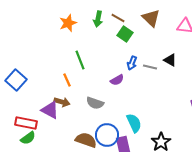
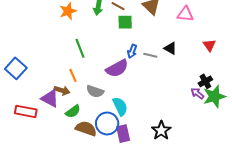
green square: (125, 34) -> (125, 22), turned -35
orange line: (67, 80) -> (73, 75), moved
purple semicircle: (117, 80) -> (117, 68), size x1.6
cyan semicircle: (134, 123) -> (120, 106), moved
green semicircle: (28, 138) -> (73, 111), moved

